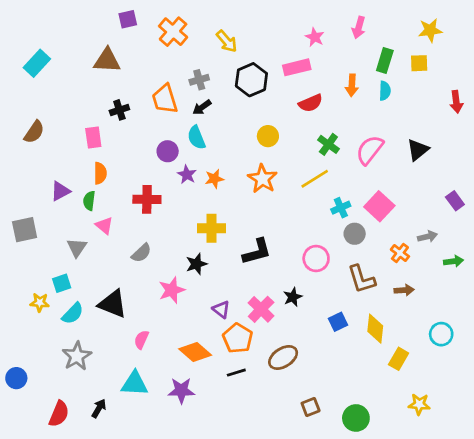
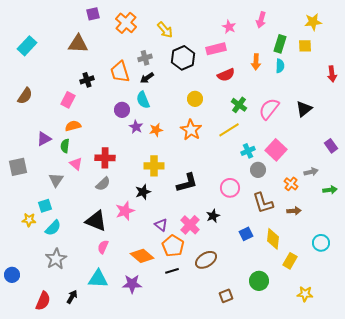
pink rectangle: (93, 137) -> (68, 100), turned 35
orange semicircle: (100, 173) -> (73, 126), turned -105
red cross: (147, 199) -> (105, 158), moved
black triangle: (113, 304) -> (96, 221), moved
green circle: (356, 418) -> (259, 281), moved

